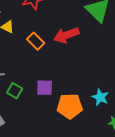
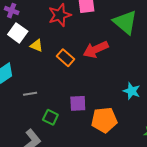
green square: (15, 91) -> (50, 117), moved
cyan star: (100, 97) -> (132, 91), moved

